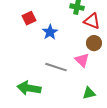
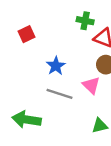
blue star: (50, 32) -> (56, 66), moved

